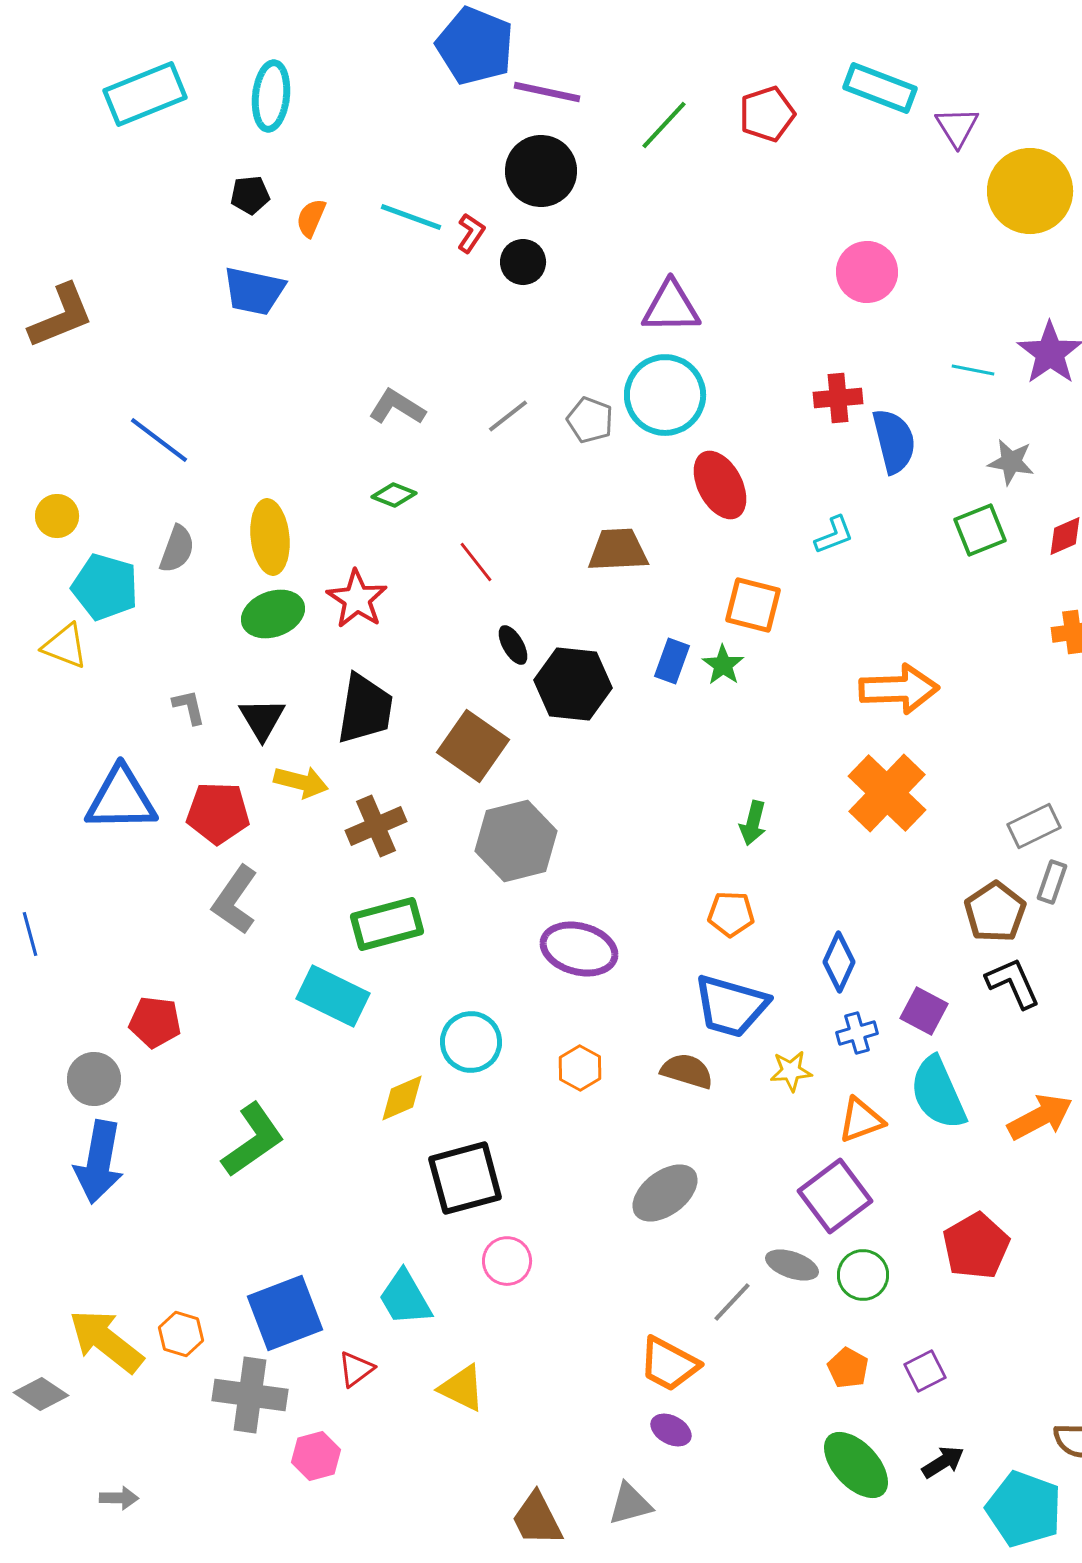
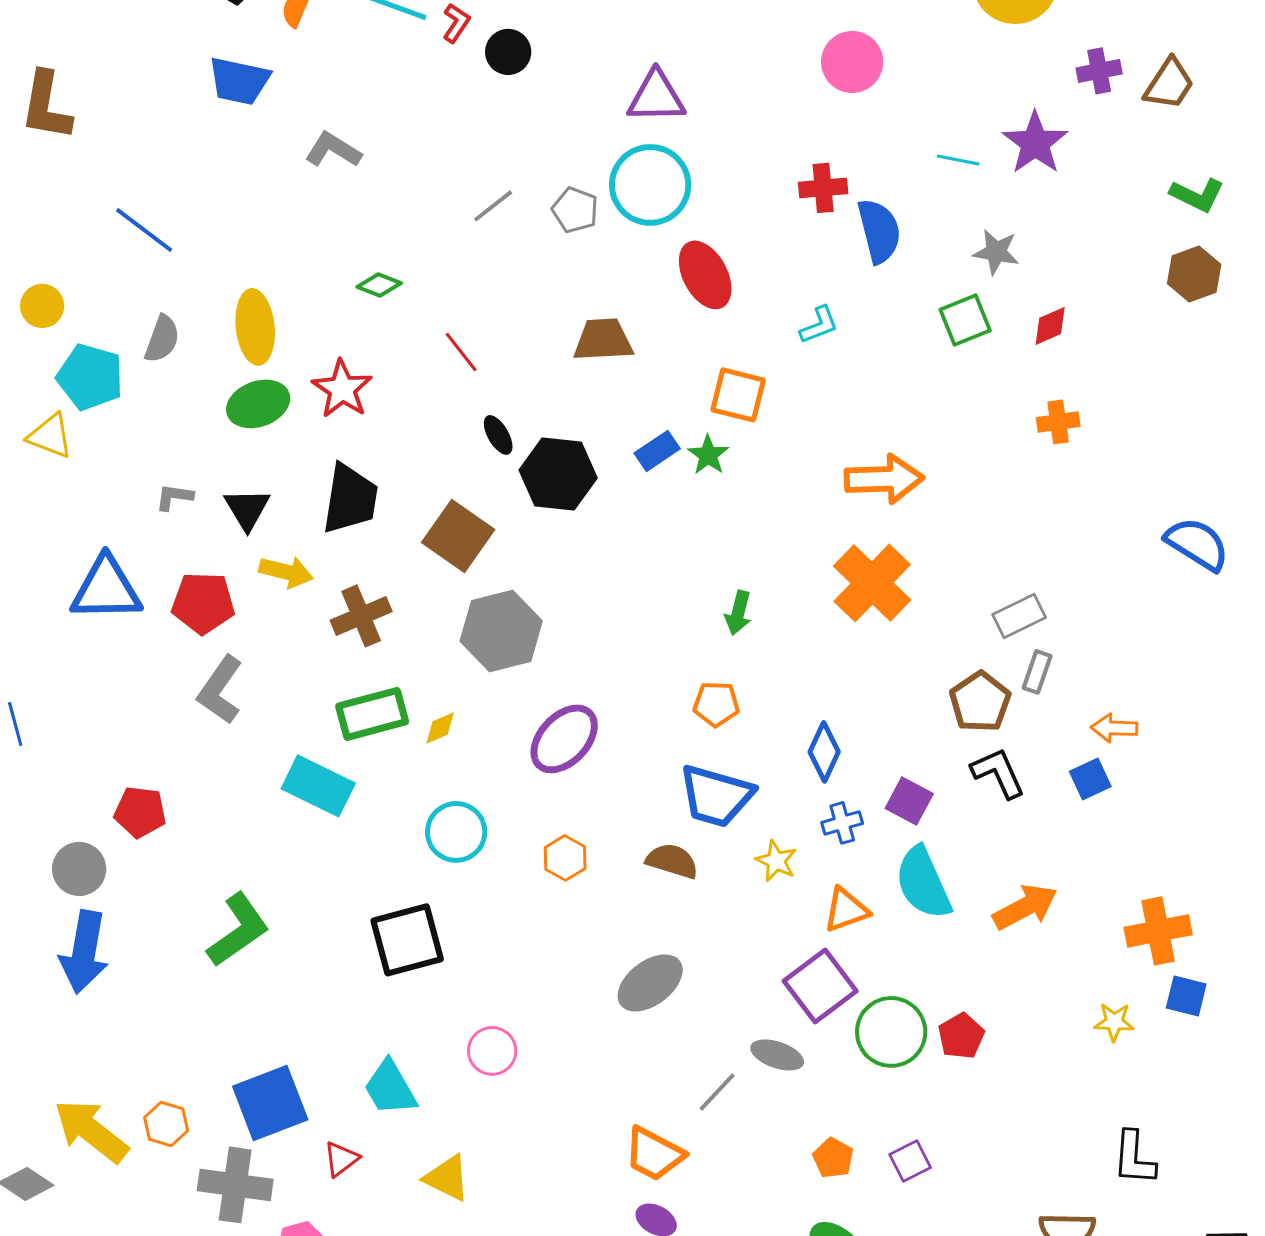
brown L-shape: (61, 316) -> (46, 106), turned 122
gray L-shape: (397, 407) -> (333, 150), moved
blue rectangle: (672, 661) -> (657, 451), turned 36
gray L-shape: (189, 707) -> (174, 497), turned -69
purple ellipse: (579, 949) -> (564, 739), turned -62
yellow star: (791, 1071) -> (776, 861), turned 30
yellow diamond: (402, 1098) -> (440, 728), moved, size x0.7
black square: (465, 1178) -> (407, 940), moved
red pentagon: (976, 1246) -> (961, 1036), size x0.7
green circle: (863, 1275) -> (891, 1032), moved, size x1.4

